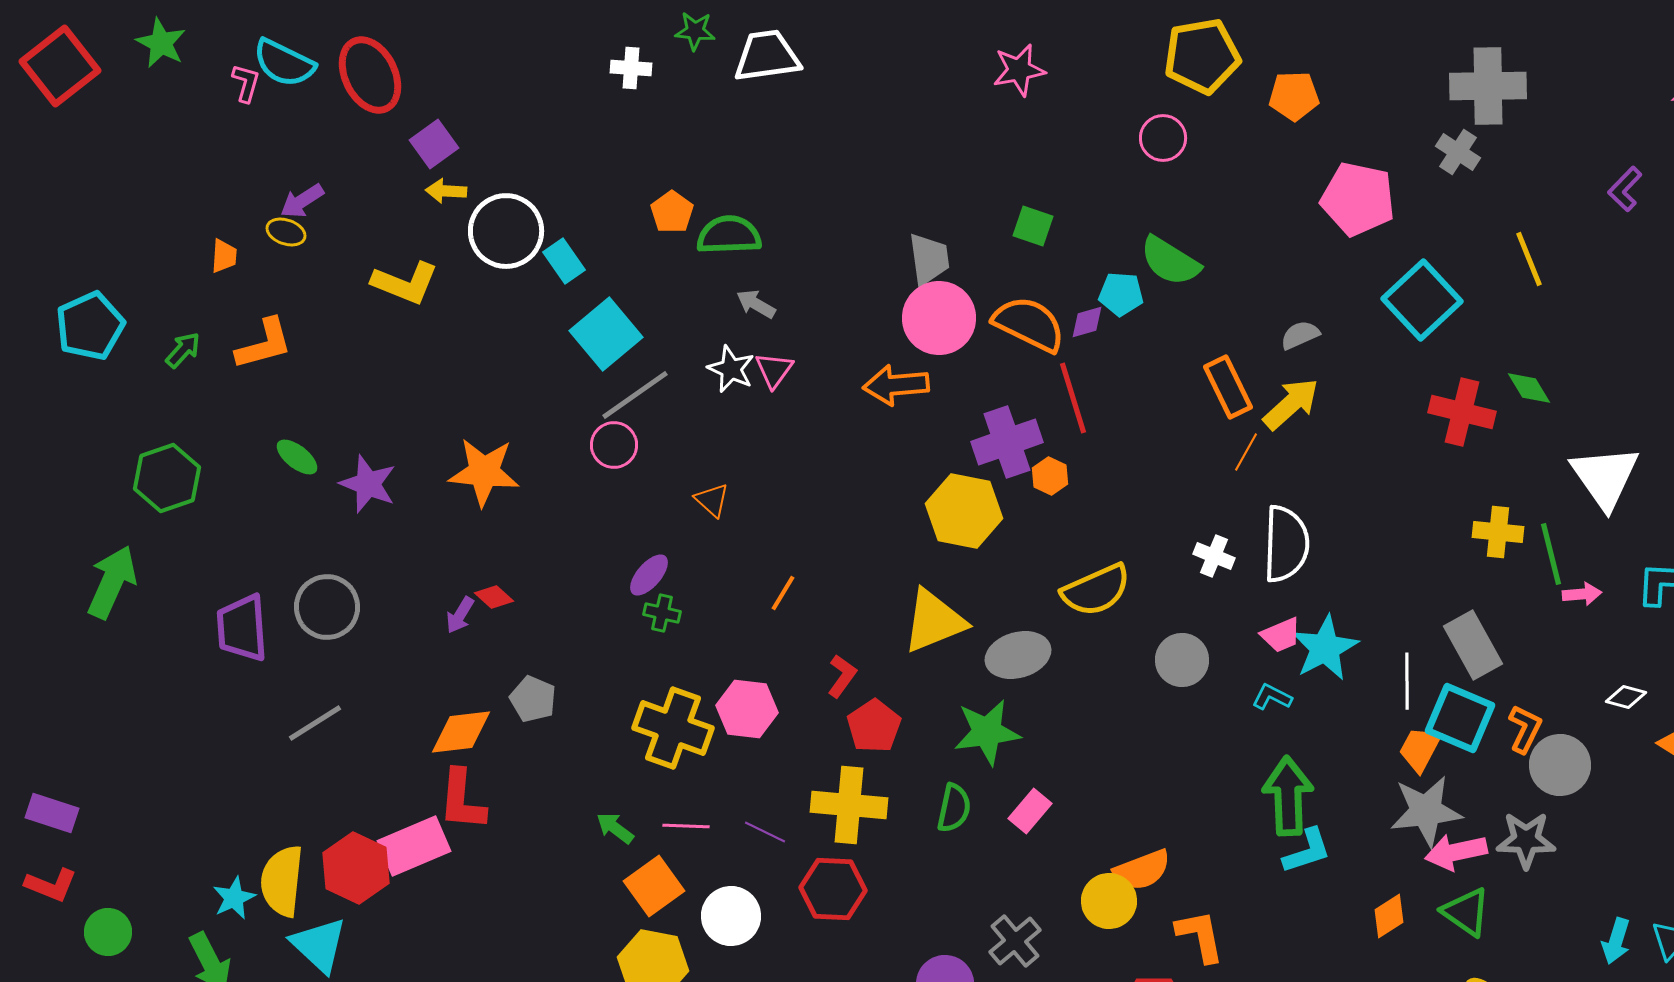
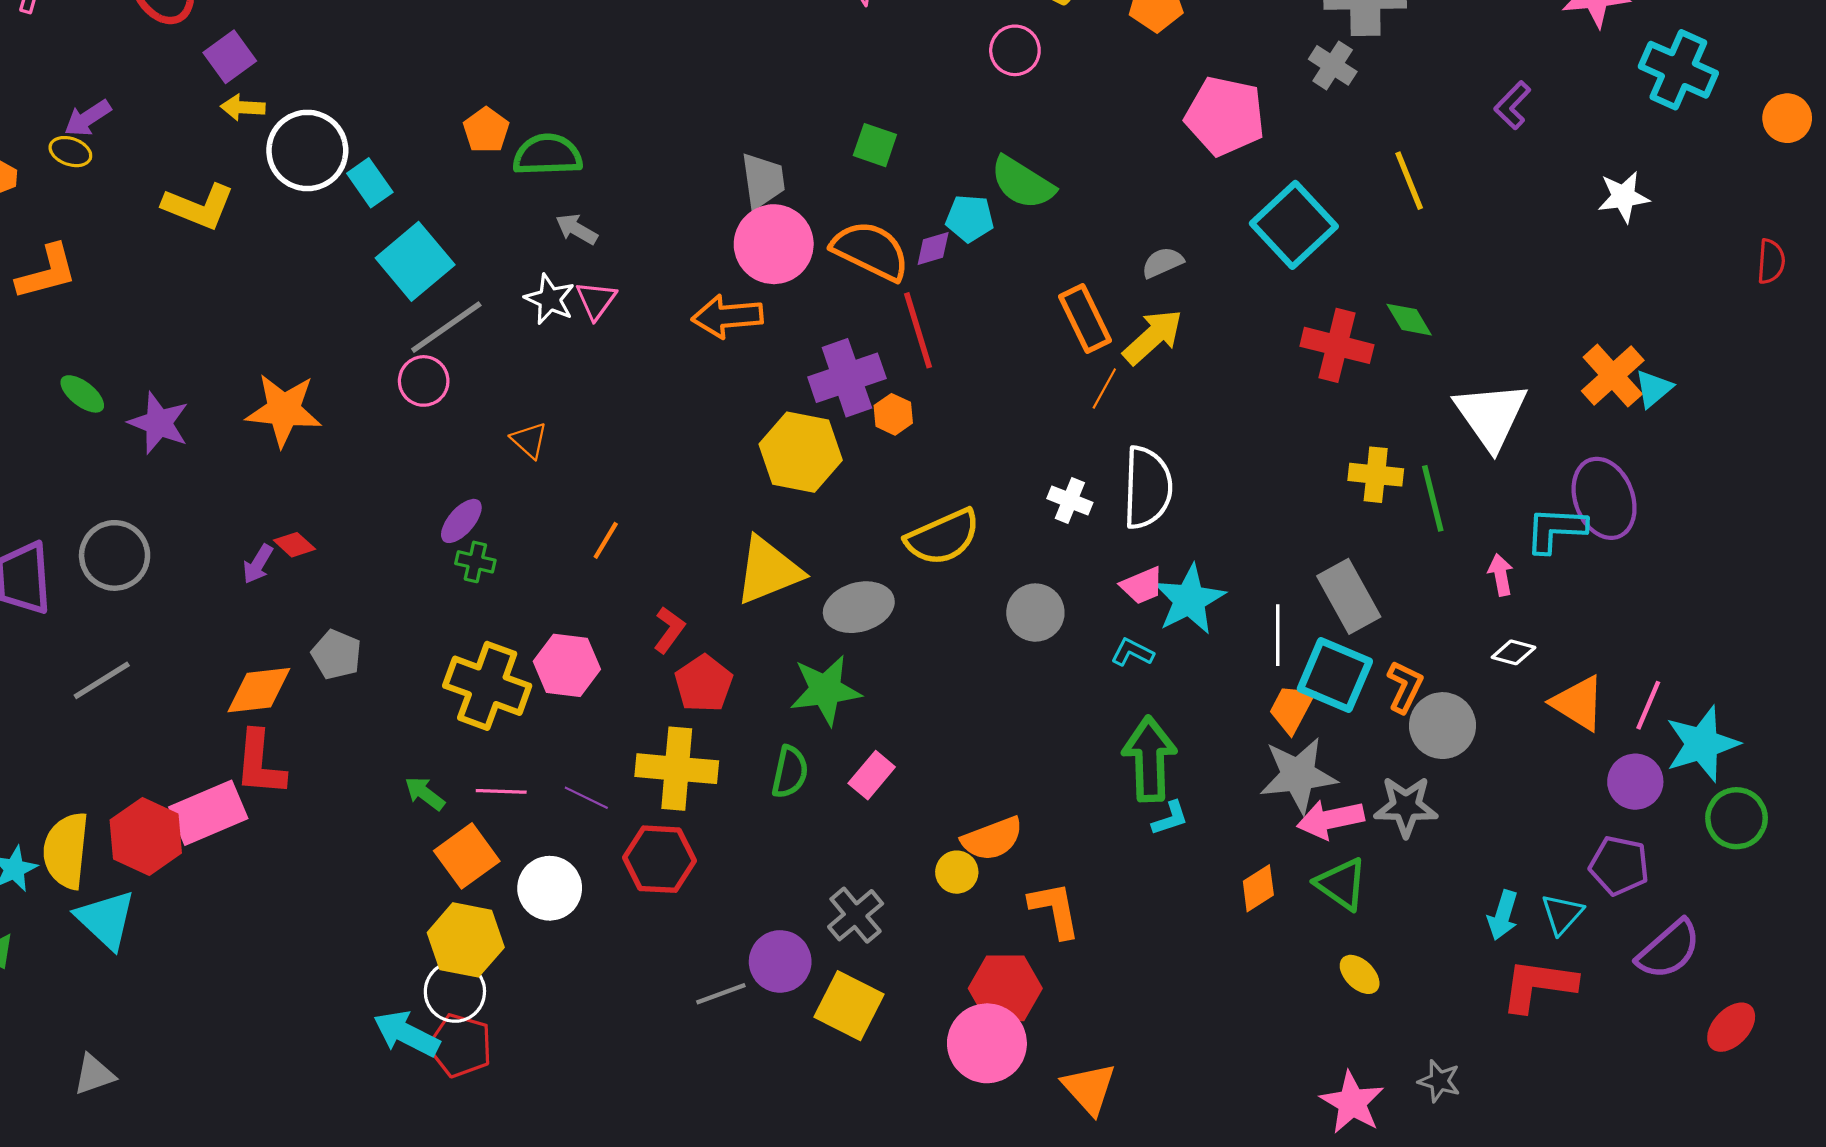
pink arrow: (1582, 594) -> (1501, 575), moved, turned -96
cyan L-shape: (1307, 851) -> (1170, 818), size x0.7
yellow circle: (1109, 901) -> (957, 872), size x0.7

